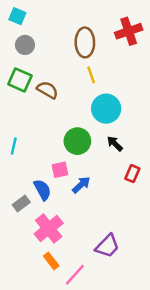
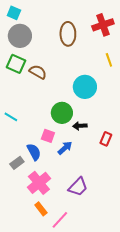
gray circle: (25, 45) -> (20, 36), size x1.5
yellow line: (91, 75) -> (109, 60), moved
black arrow: (115, 144) -> (80, 126), moved, turned -48
cyan line: (14, 146) -> (11, 117), turned -72
pink square: (60, 170) -> (48, 136), turned 32
purple trapezoid: (107, 246) -> (78, 187), moved

